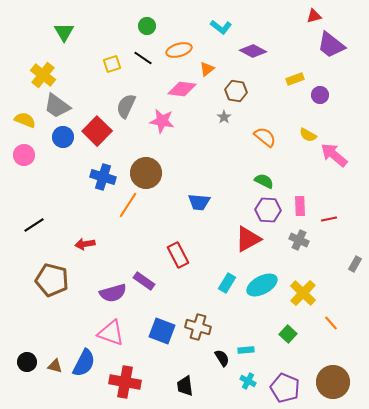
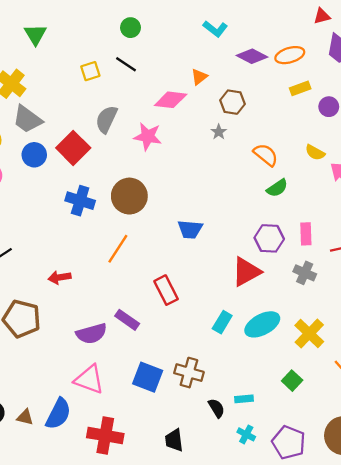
orange ellipse: (179, 50) -> (290, 55), moved
green semicircle: (264, 181) -> (277, 188), moved, turned 120
orange line: (128, 205) -> (118, 249), moved

